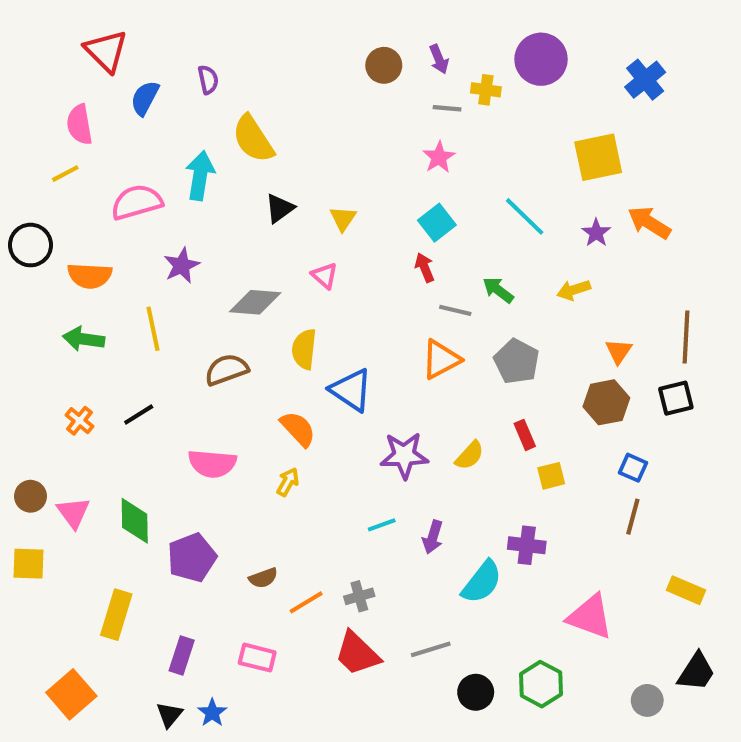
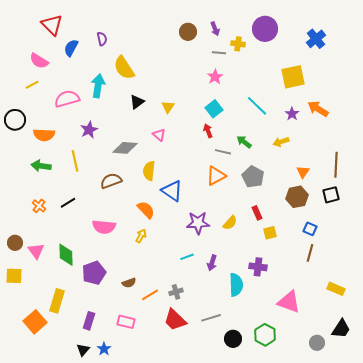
pink semicircle: (80, 125) -> (39, 61), turned -48
cyan semicircle: (482, 582) -> (236, 285), turned -40
orange square: (71, 694) -> (35, 322), moved

